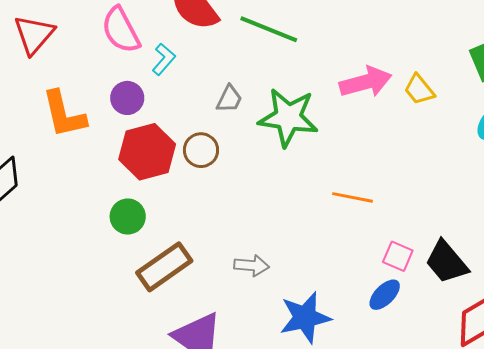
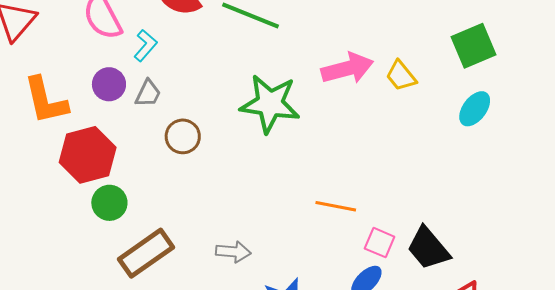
gray trapezoid: (229, 99) -> (148, 93), moved
red hexagon: (147, 152) -> (88, 155), moved
orange line: (352, 197) -> (336, 206), moved

